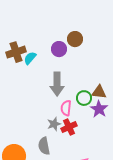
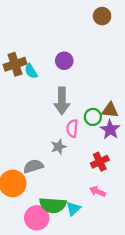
brown circle: (75, 39) -> (102, 16), moved
cyan semicircle: (30, 58) -> (31, 71), turned -72
red cross: (69, 127) -> (100, 162), moved
gray semicircle: (44, 146) -> (33, 166), moved, turned 84

